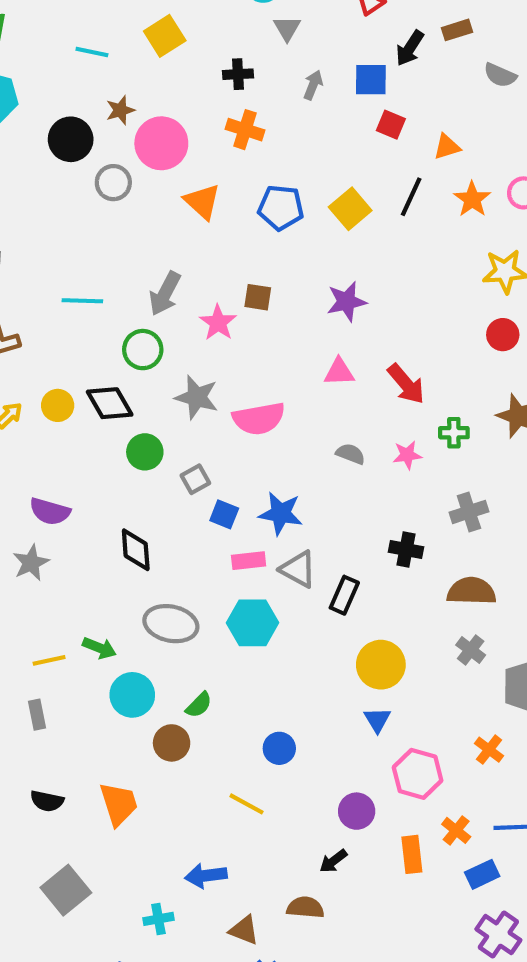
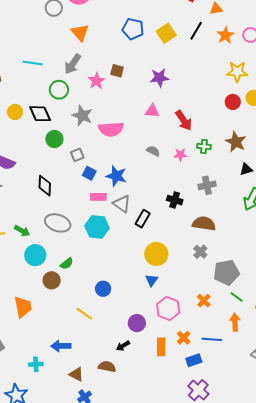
orange triangle: (202, 202) -> (80, 33), moved

